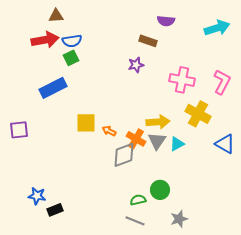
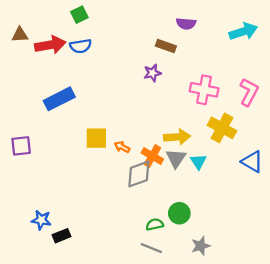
brown triangle: (56, 16) -> (20, 35), moved
green square: (71, 58) -> (79, 15), moved
cyan triangle: (177, 144) -> (198, 162), turned -35

